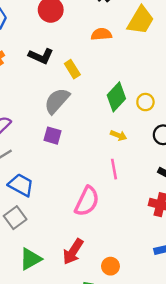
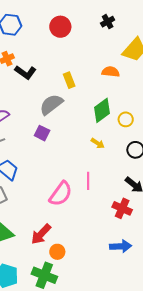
orange semicircle: (101, 34) -> (111, 72), moved
black L-shape: (41, 56) -> (25, 72), moved
pink line: (114, 169) -> (88, 181), moved
orange circle: (110, 266) -> (57, 252), moved

